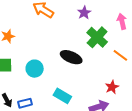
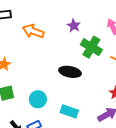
cyan circle: (35, 69) -> (38, 99), moved

